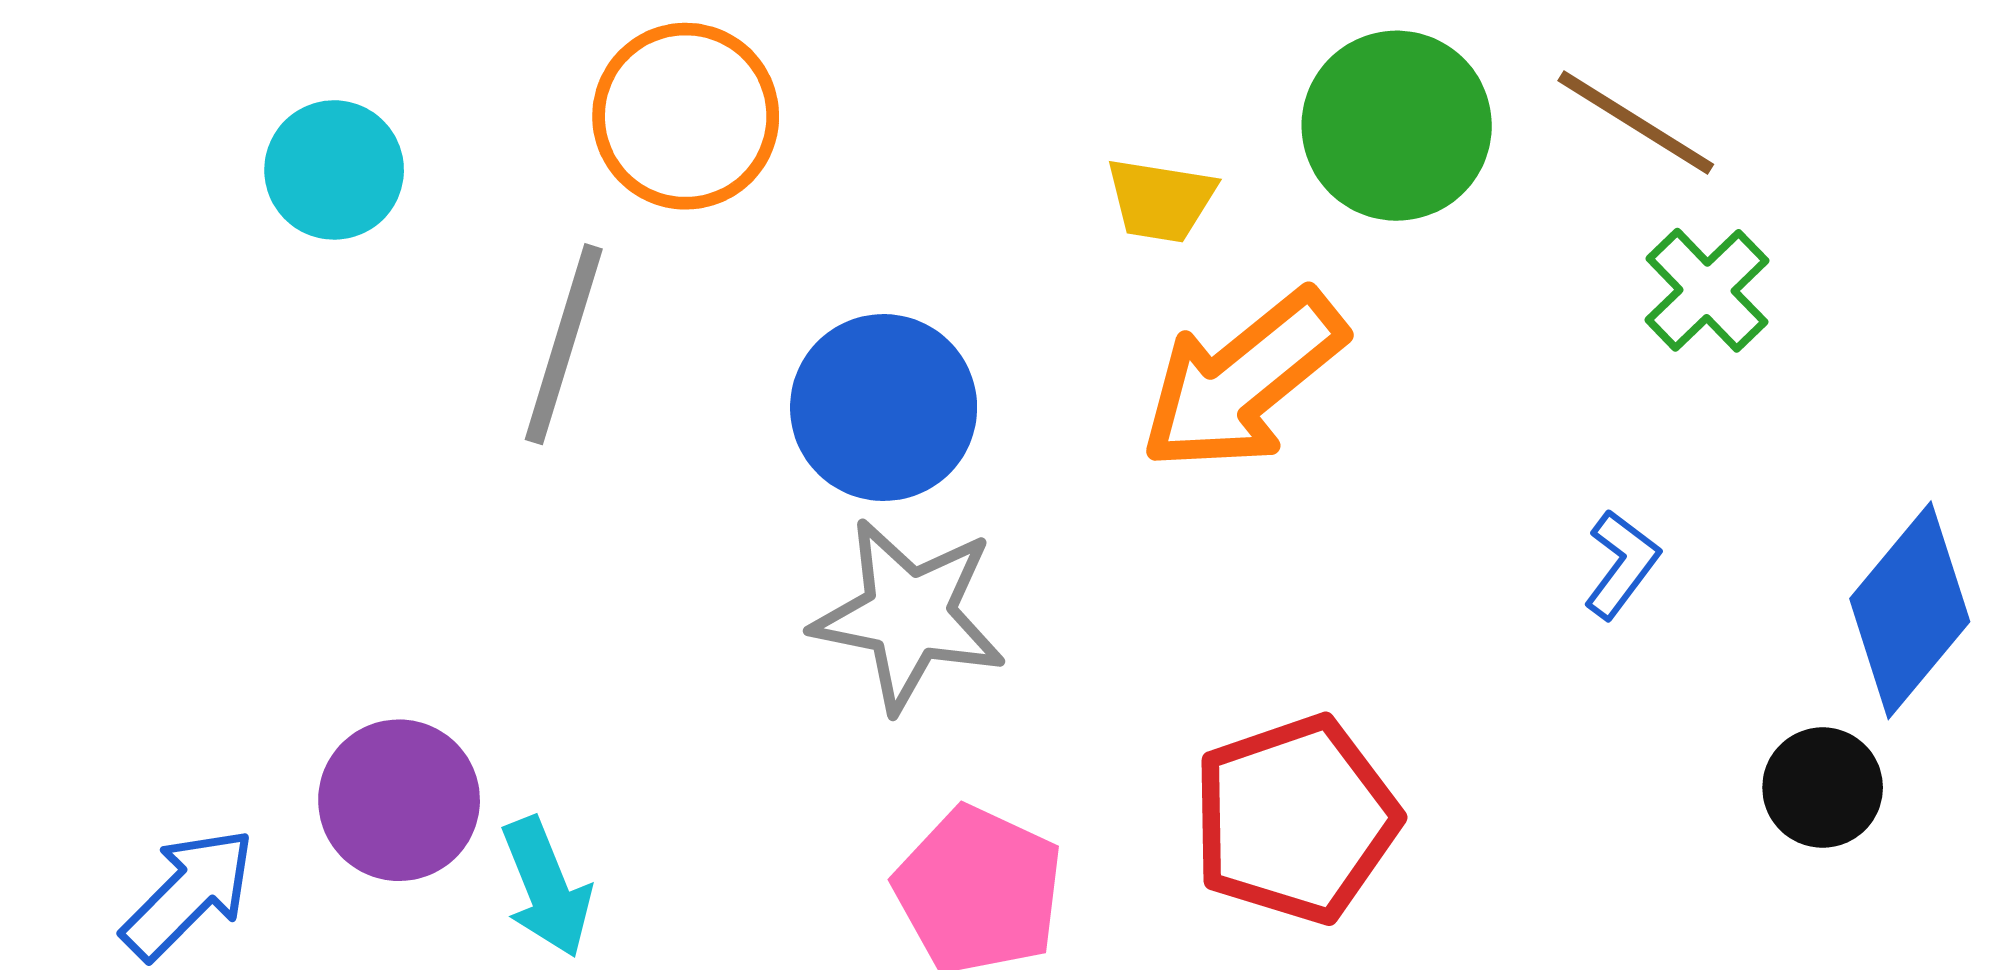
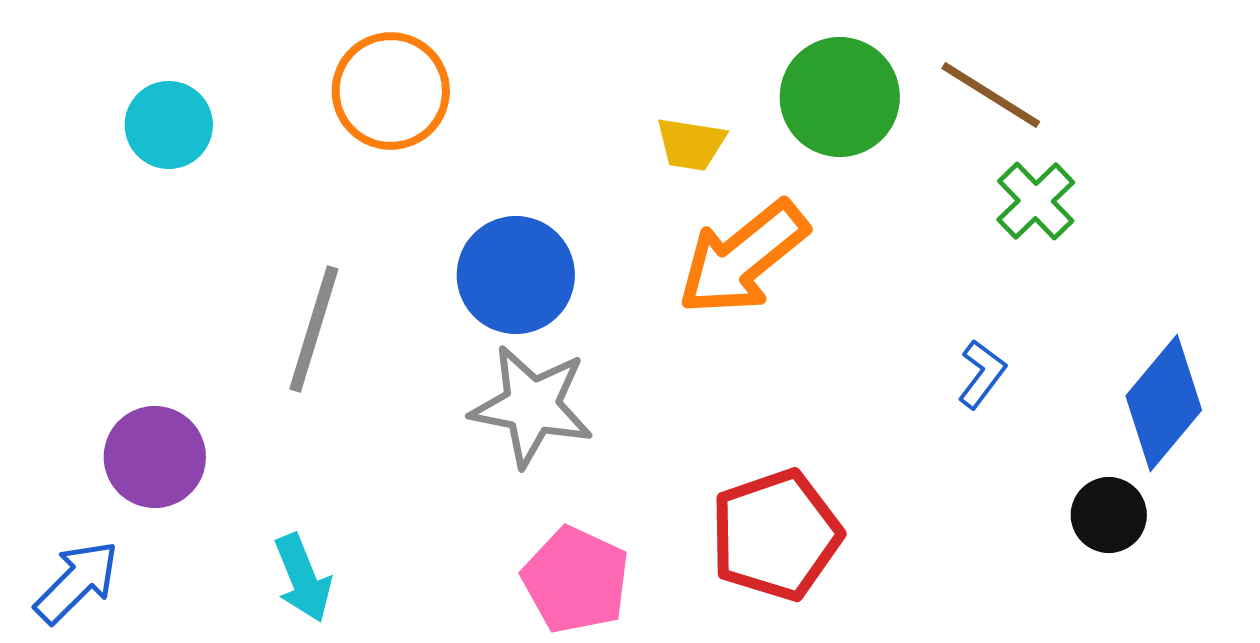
gray line: (564, 344) -> (314, 329), moved
purple circle: (399, 800) -> (155, 457), moved

